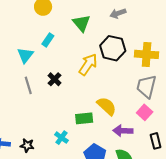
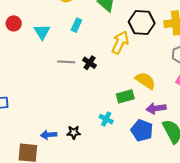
cyan triangle: (25, 55) -> (42, 32), moved
gray line: (28, 85) -> (66, 62), moved, turned -60
purple arrow: (123, 131) -> (156, 108), moved

